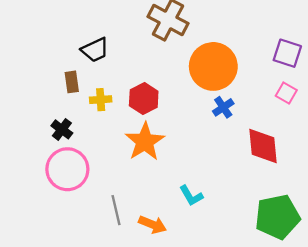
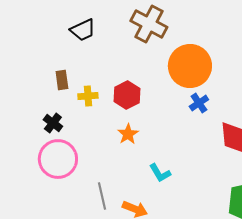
black trapezoid: (95, 50) -> (83, 30), moved
orange star: (145, 142) -> (128, 134), size x0.6
cyan L-shape: (191, 196) -> (160, 173), moved

